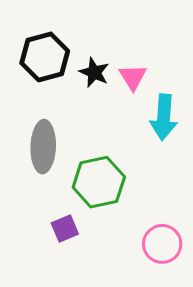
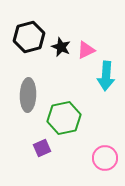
pink triangle: (133, 77) -> (86, 50), turned 36

